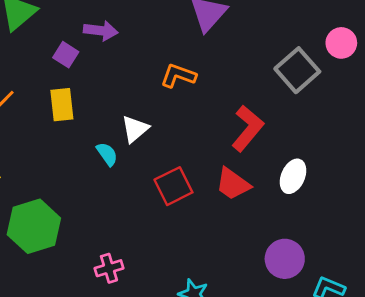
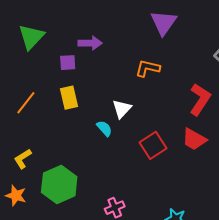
purple square: (66, 55) -> (68, 63), turned -30

